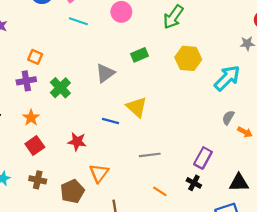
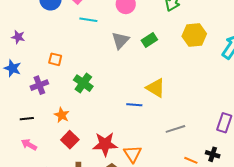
gray triangle: (105, 73) -> (120, 40), moved
purple cross: (26, 81) -> (39, 85), moved
red star: (77, 142) -> (105, 144), moved, size x1.4
black cross: (194, 183) -> (213, 154), moved

